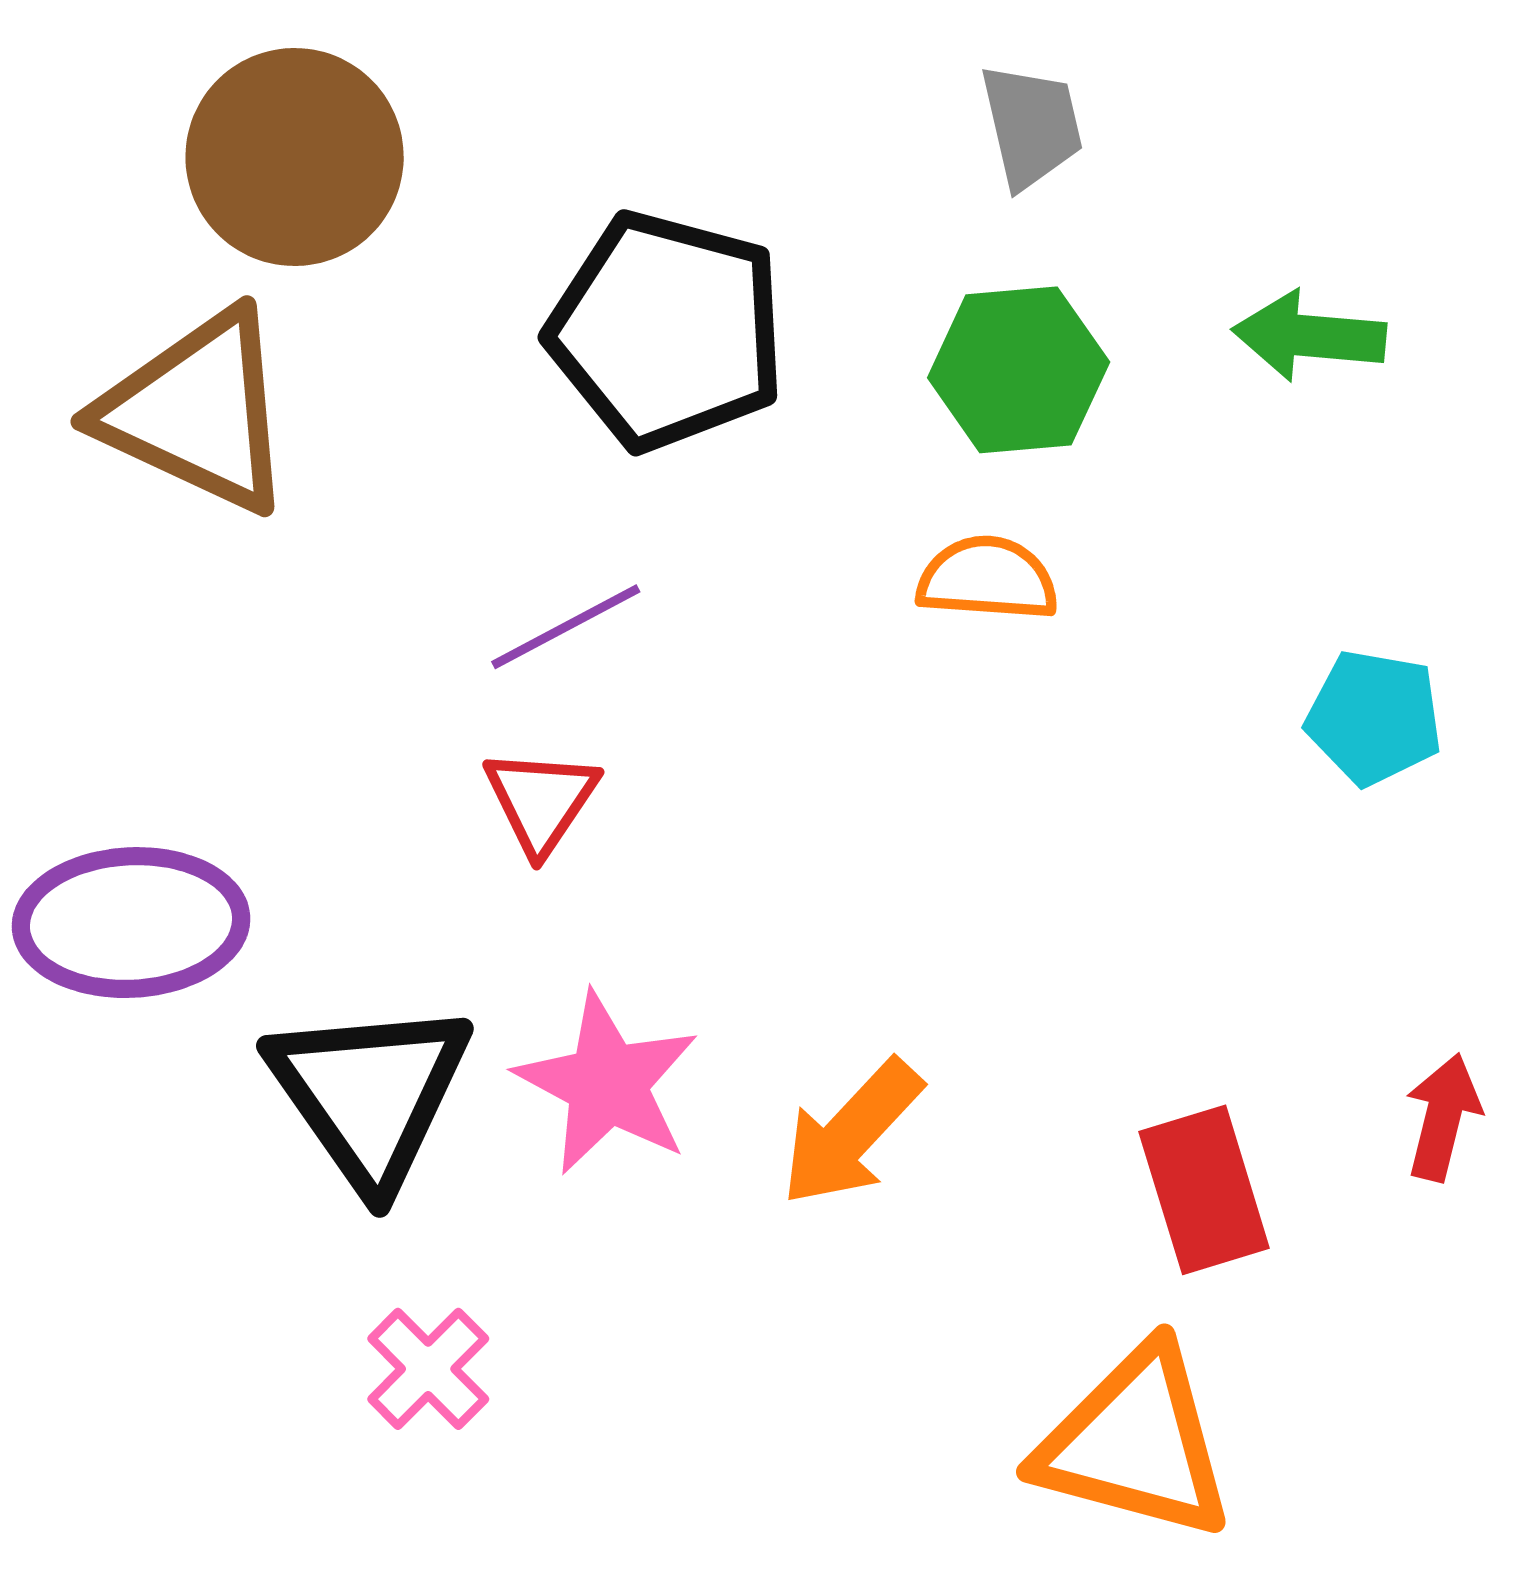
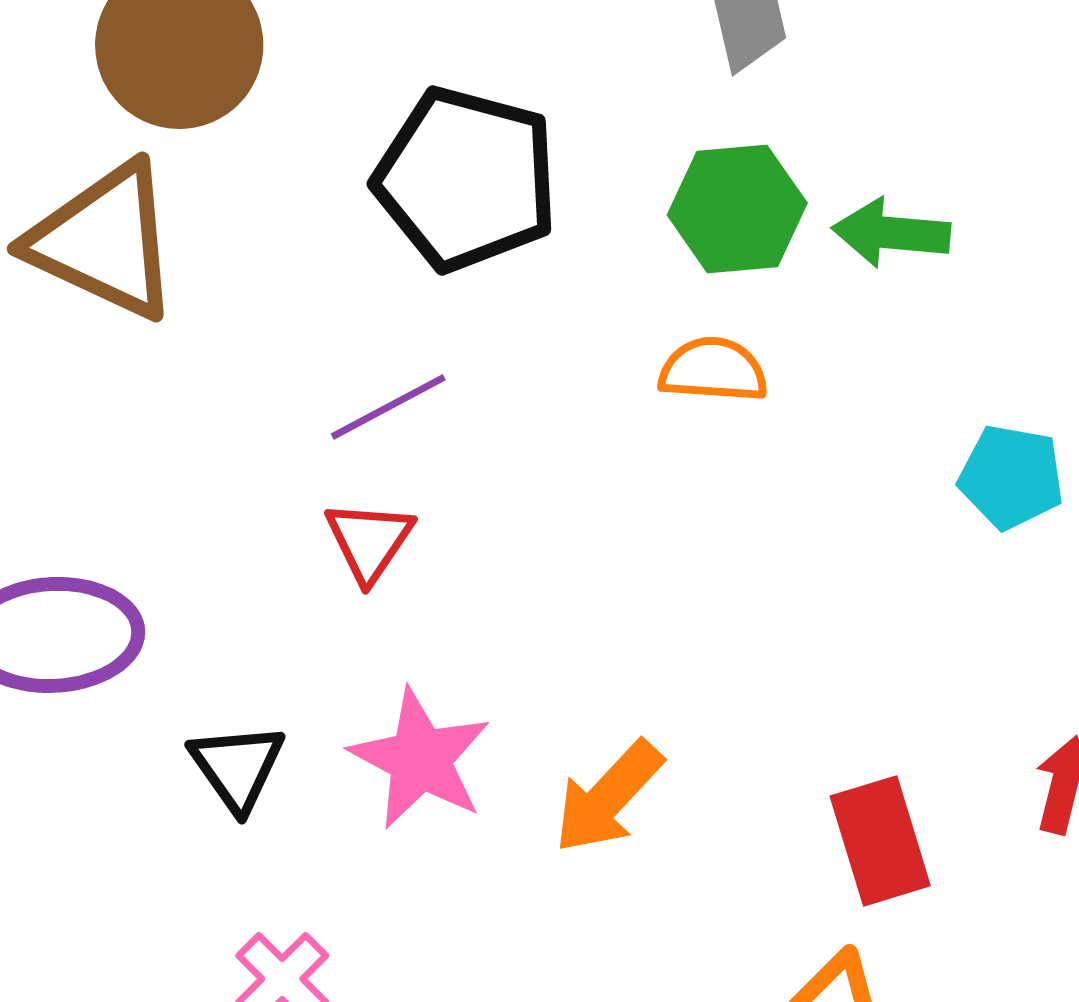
green arrow: (1309, 336) -> (891, 233), moved
black triangle: (370, 1094) -> (237, 767), size x0.6

